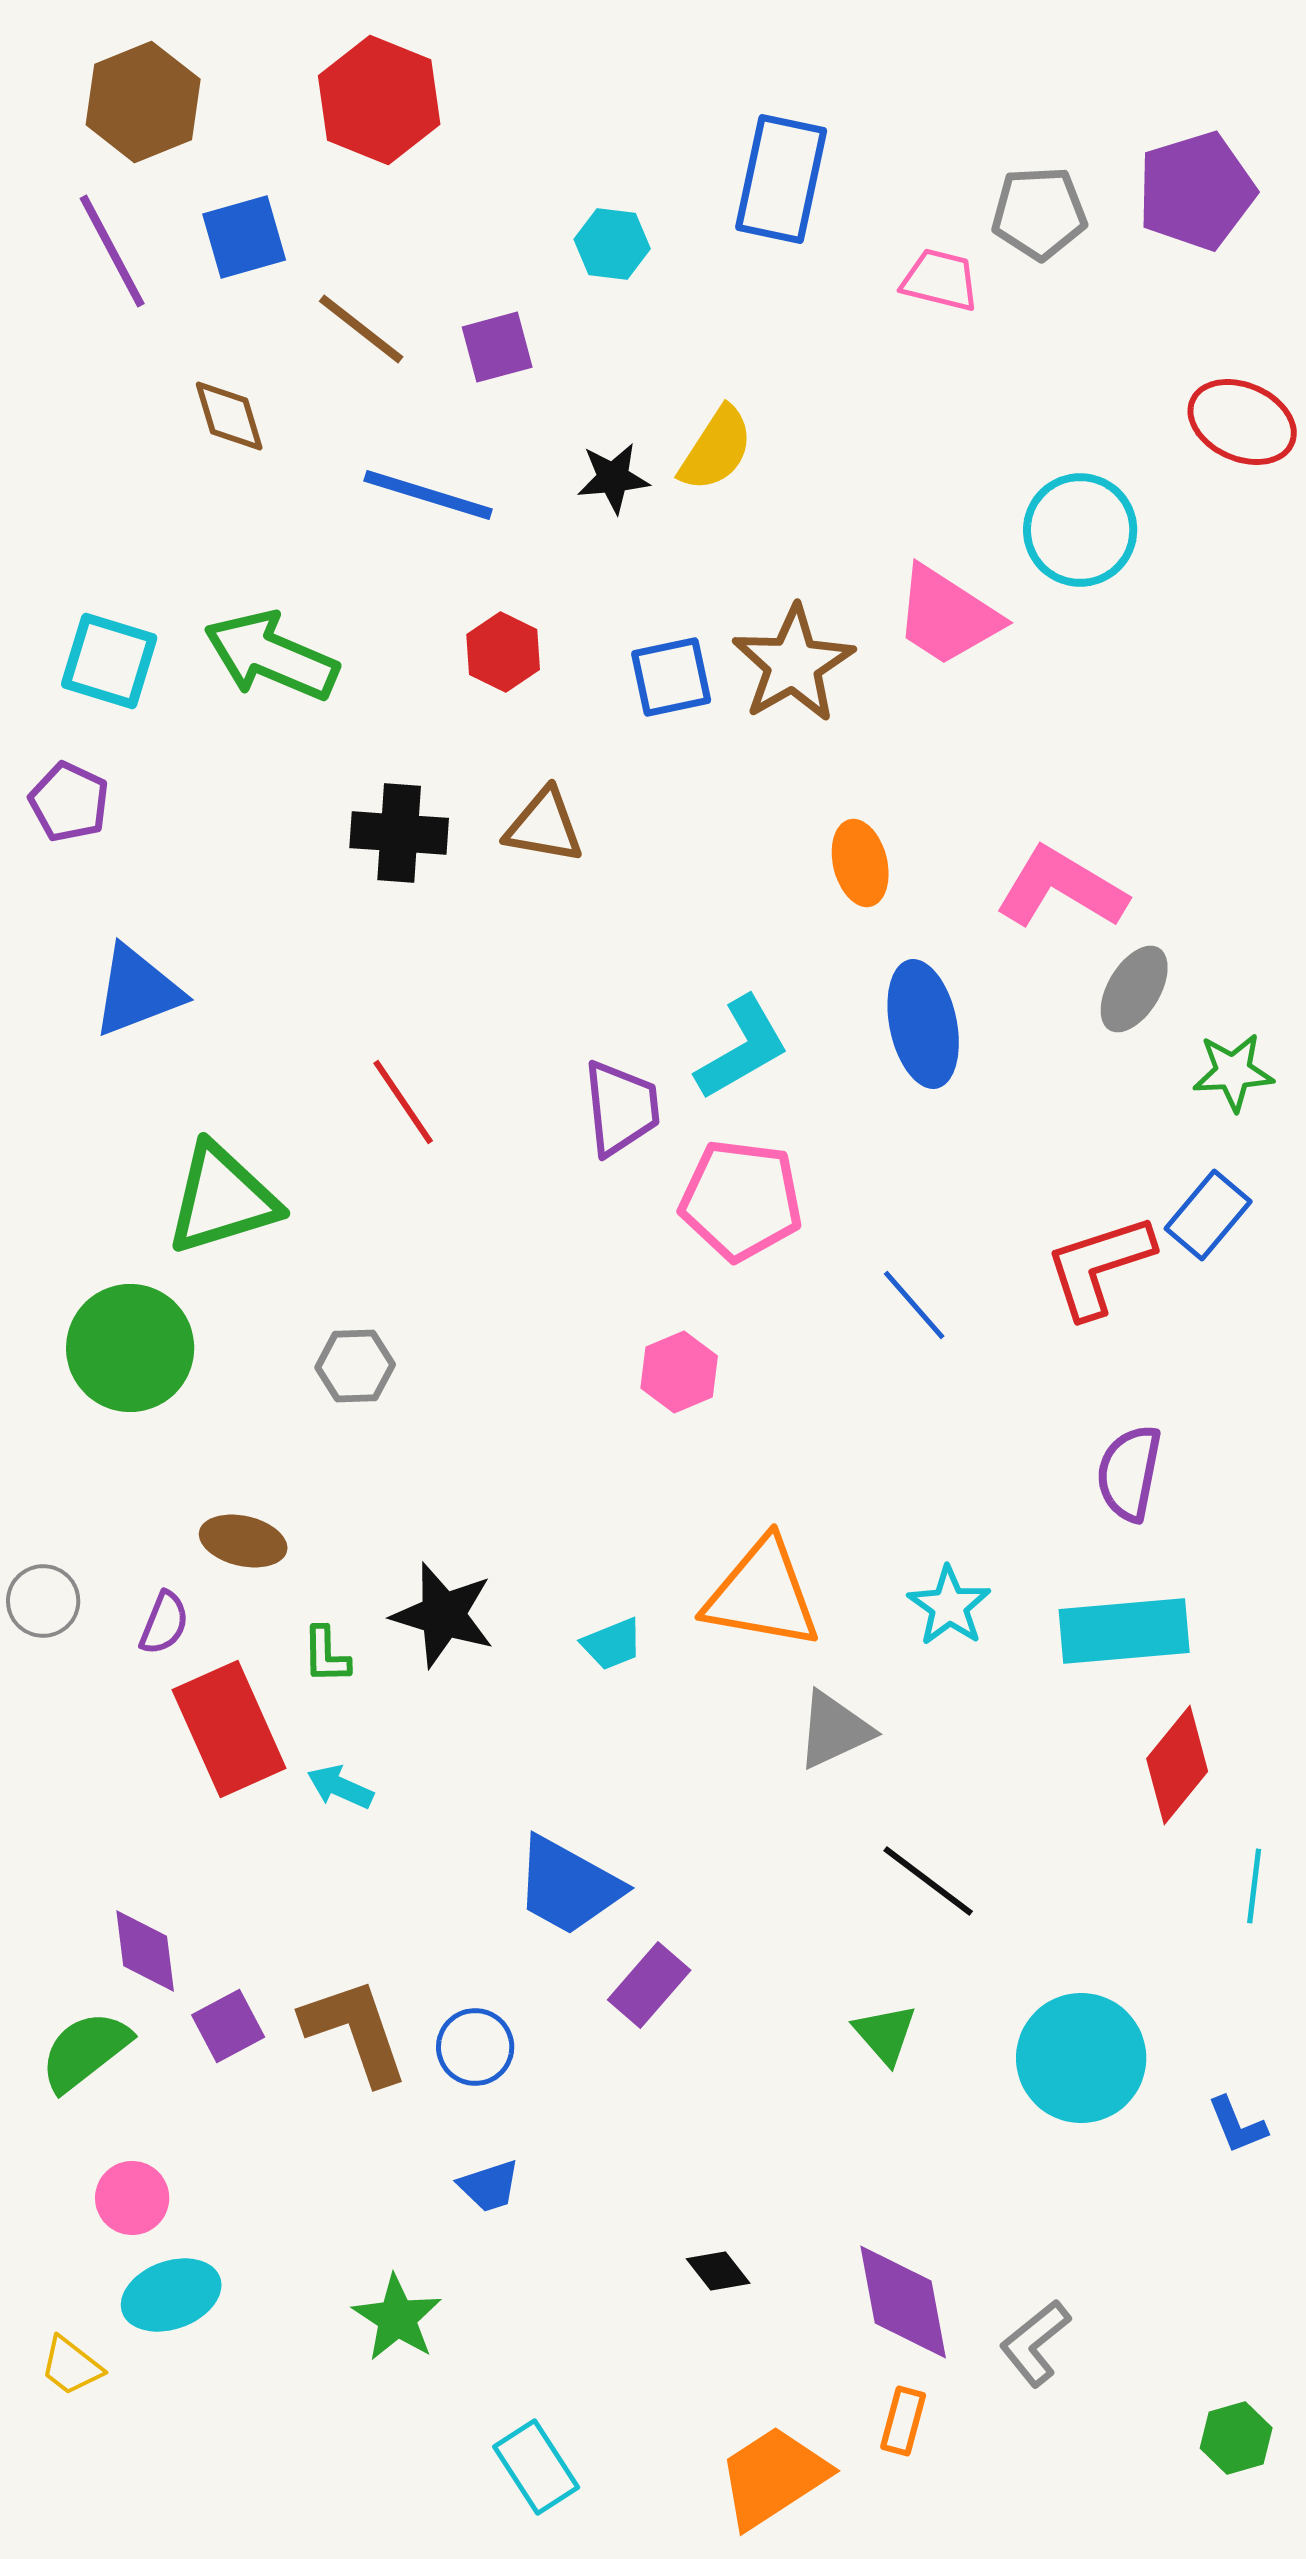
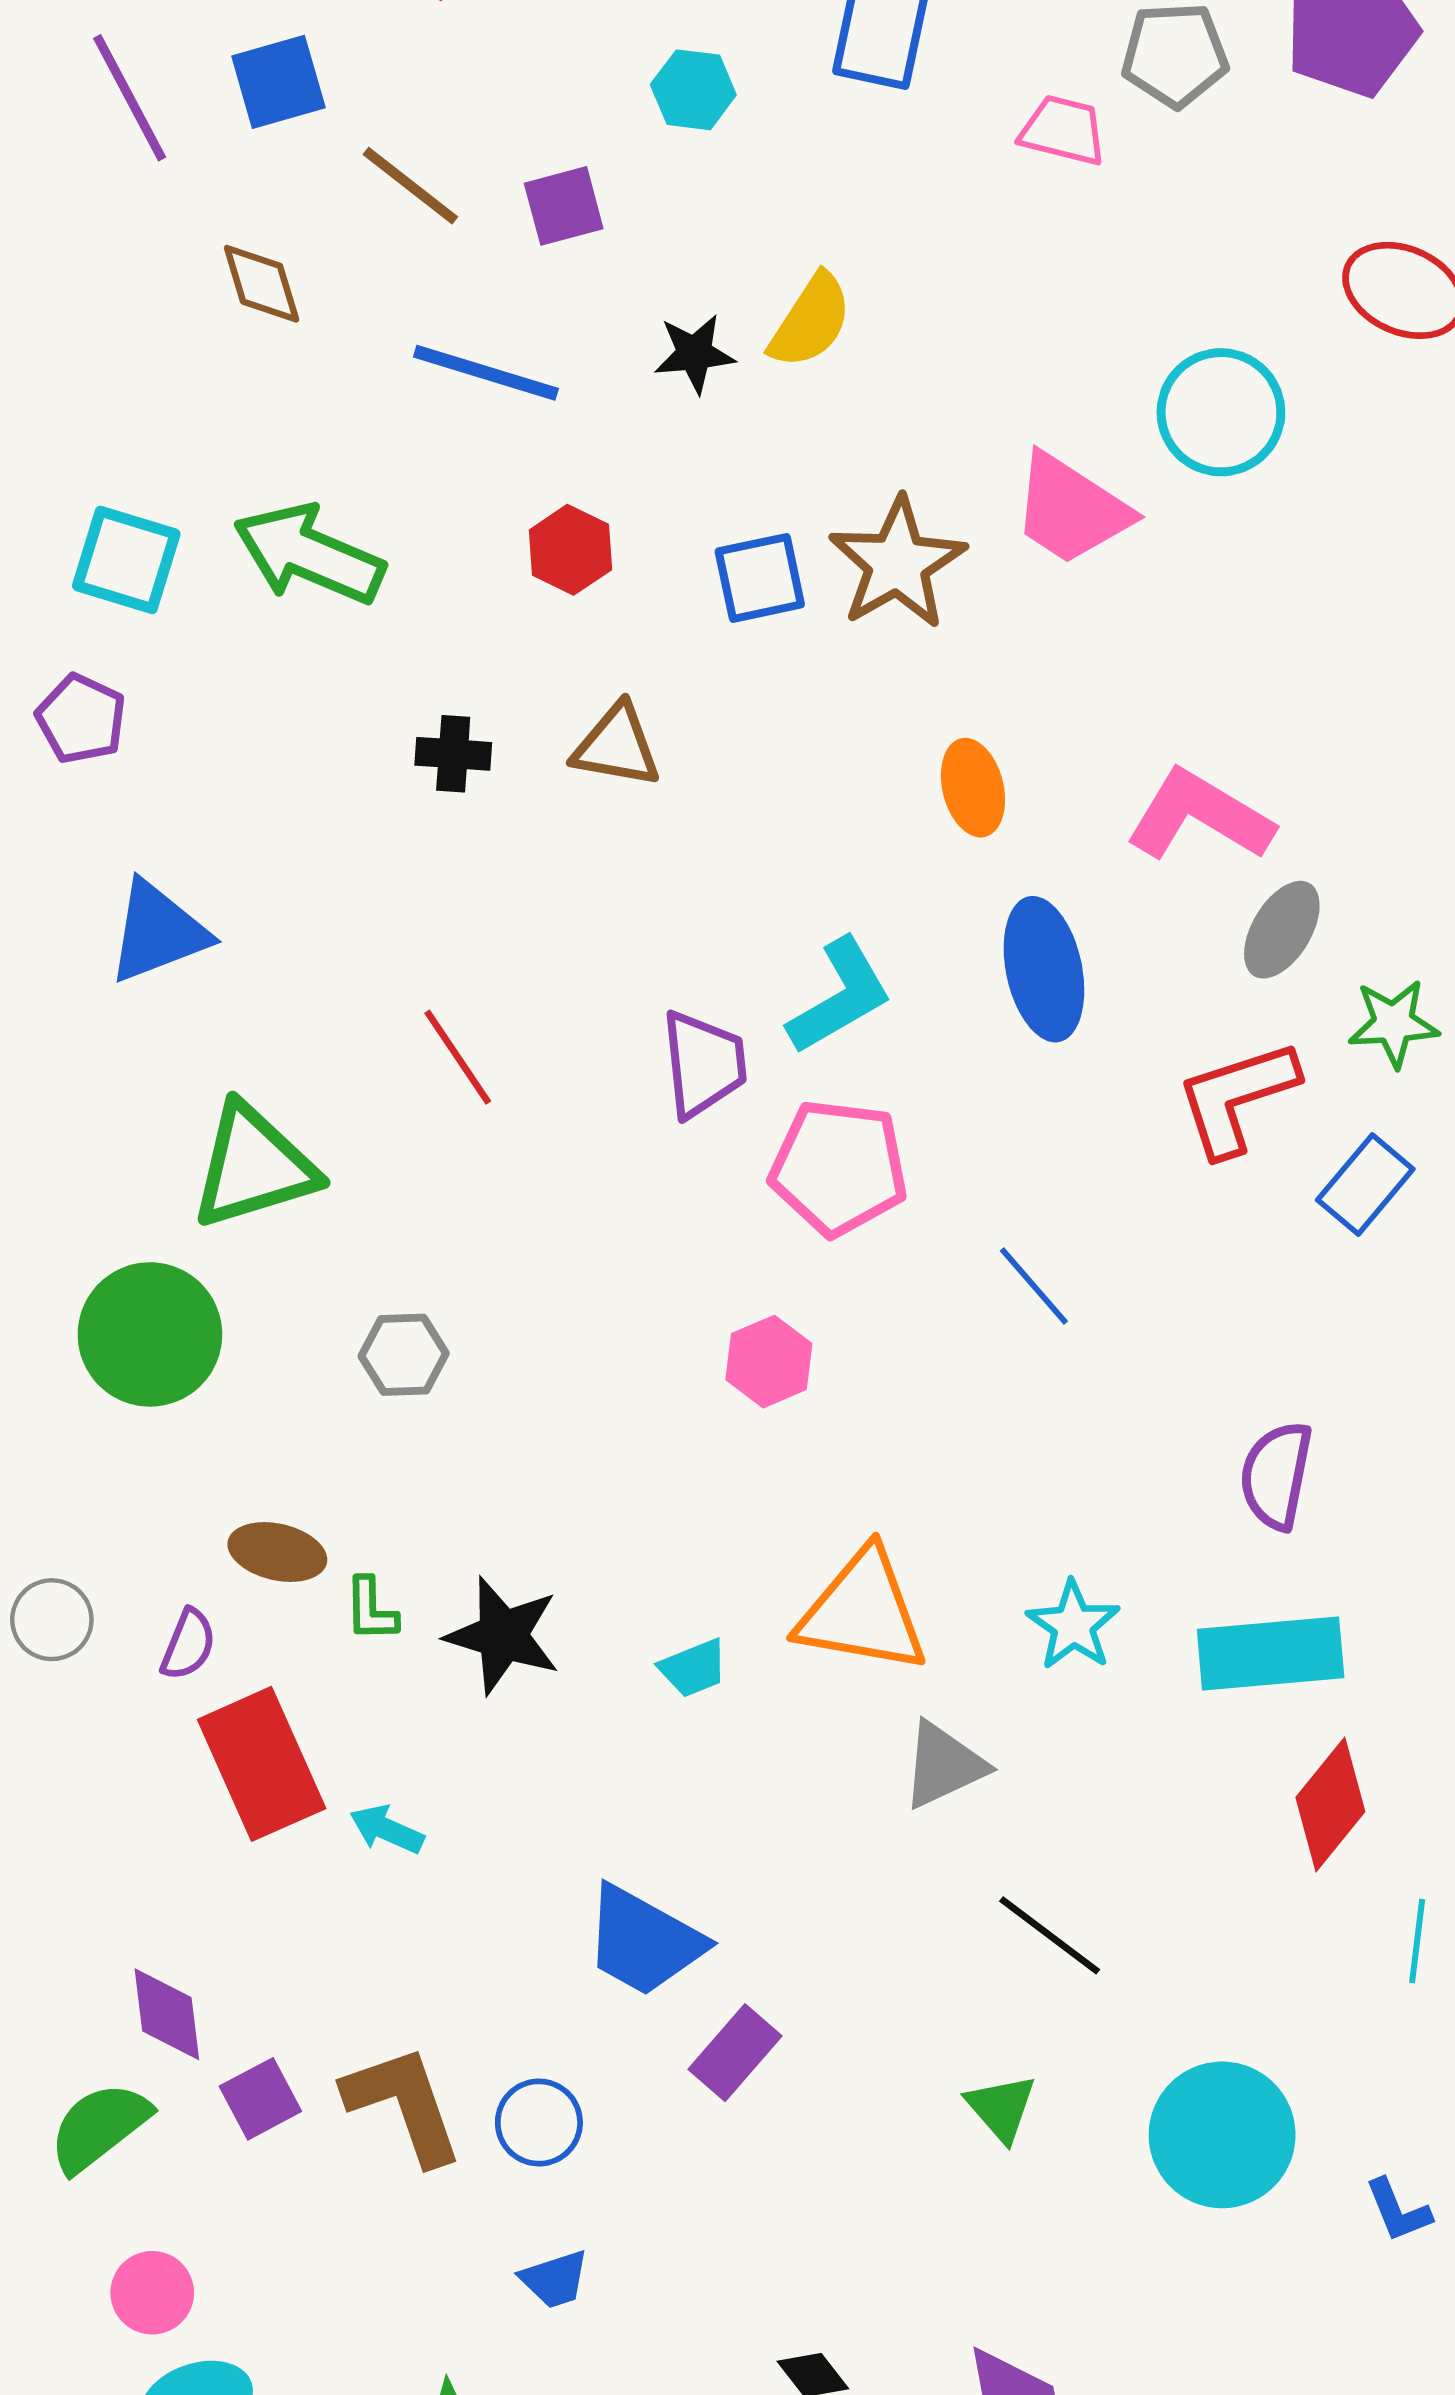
black cross: (399, 833) -> (453, 754), size x0.7
red L-shape: (1099, 1266) -> (1237, 1098), moved
green L-shape: (326, 1655) -> (371, 1610), moved

